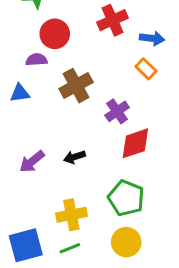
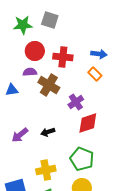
red cross: (113, 20) -> (63, 57), moved, turned 30
purple semicircle: (36, 60) -> (30, 72), moved
brown cross: (76, 86) -> (49, 85), turned -30

